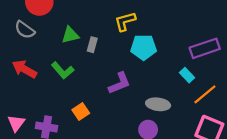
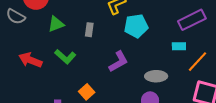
gray semicircle: (25, 30) -> (16, 17), moved
green triangle: (70, 35) -> (56, 24), moved
cyan rectangle: (187, 75) -> (179, 46), turned -40

